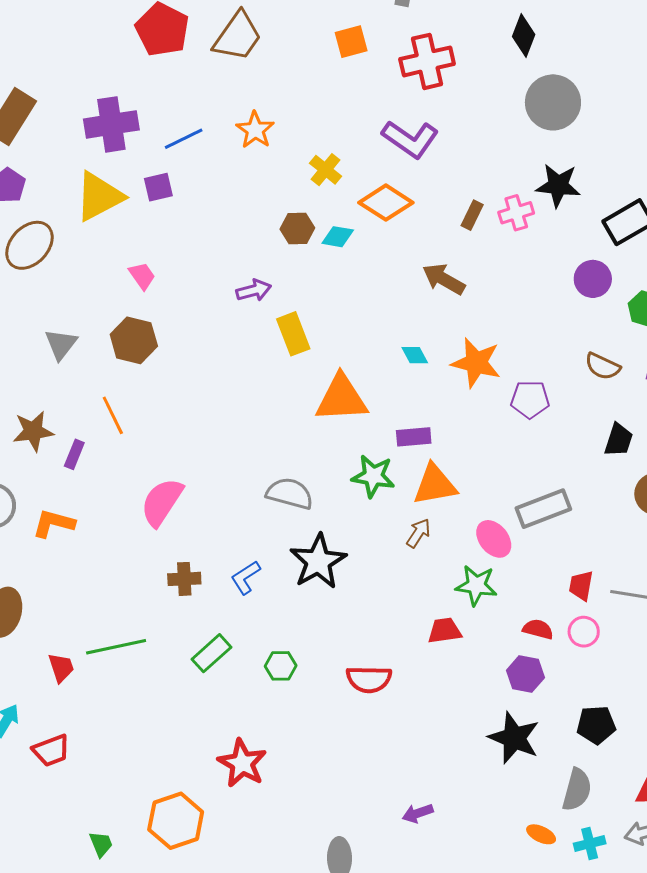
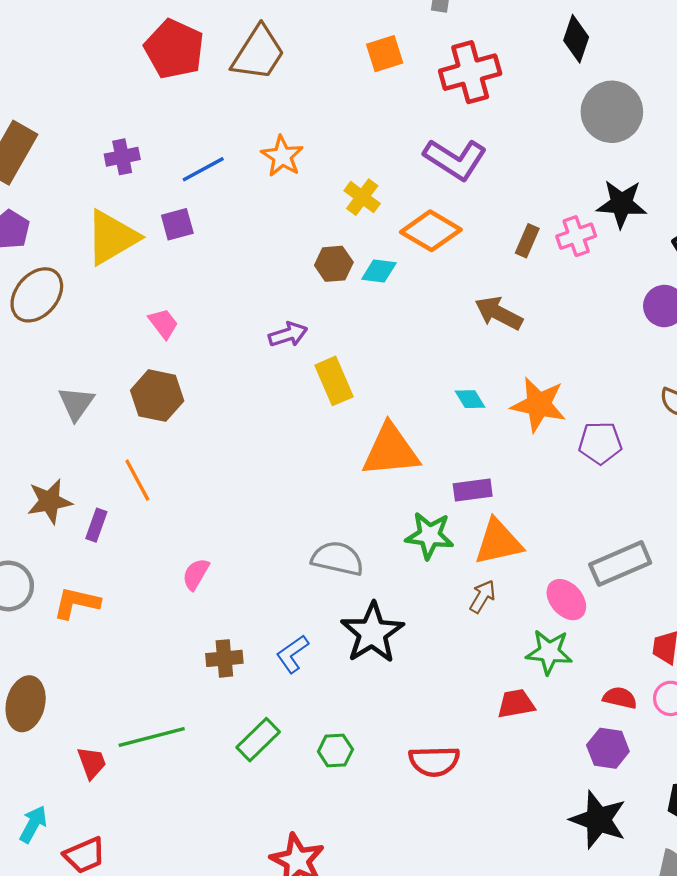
purple cross: (111, 124) -> (122, 157), size x0.6
pink semicircle: (162, 502) -> (196, 574), size x0.6

